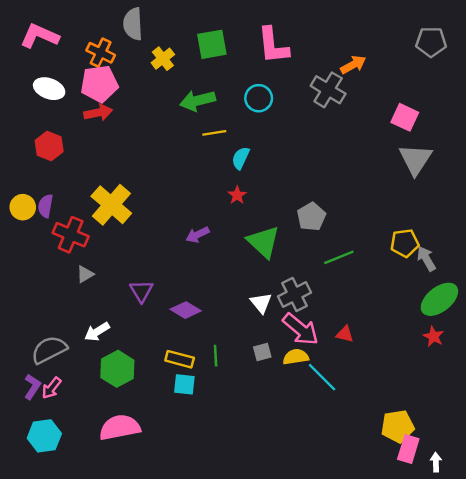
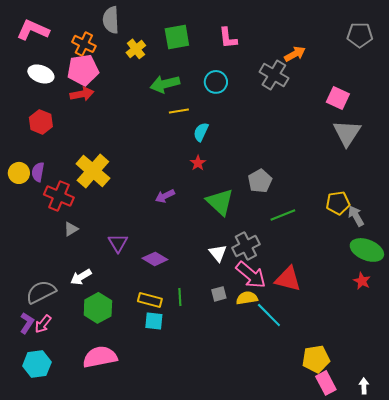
pink L-shape: (273, 45) -> (228, 38), size x0.7
green ellipse: (439, 299) -> (367, 250), turned 60
red triangle: (345, 334) -> (288, 279), size x1.8
yellow pentagon: (398, 426) -> (316, 359), moved
pink rectangle: (408, 449) -> (326, 383), moved, turned -45

